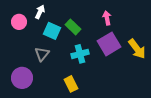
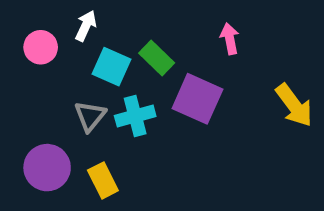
purple square: (109, 44) -> (197, 99), moved, turned -35
cyan cross: (80, 54) -> (135, 116), moved
yellow rectangle: (71, 84) -> (103, 180), moved

